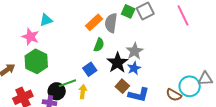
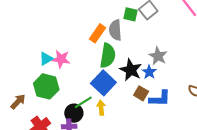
cyan triangle: (46, 20) -> (46, 59), moved
pink star: (30, 37) -> (61, 59), moved
green semicircle: (99, 45) -> (108, 56), size x1.6
gray star: (135, 51) -> (158, 56), moved
blue square: (90, 69) -> (103, 83), size x1.6

